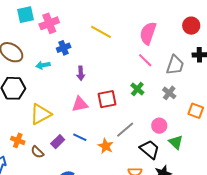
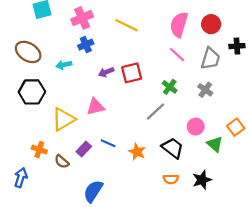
pink cross: (49, 23) -> (82, 18), moved
red circle: (191, 26) -> (211, 24), moved
purple arrow: (81, 73) -> (106, 72), turned 72
red square: (107, 99) -> (132, 73), moved
pink triangle: (80, 104) -> (95, 107), moved
orange square: (196, 111) -> (236, 127), moved, turned 35
gray line: (125, 130) -> (156, 112), moved
black trapezoid: (150, 149) -> (173, 148), moved

